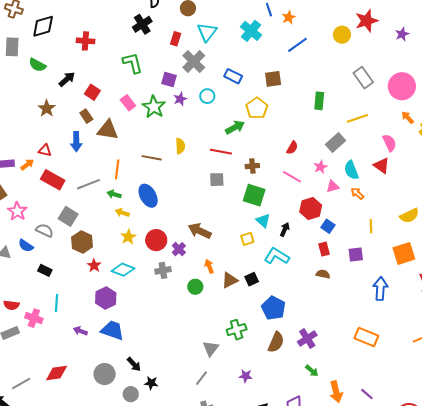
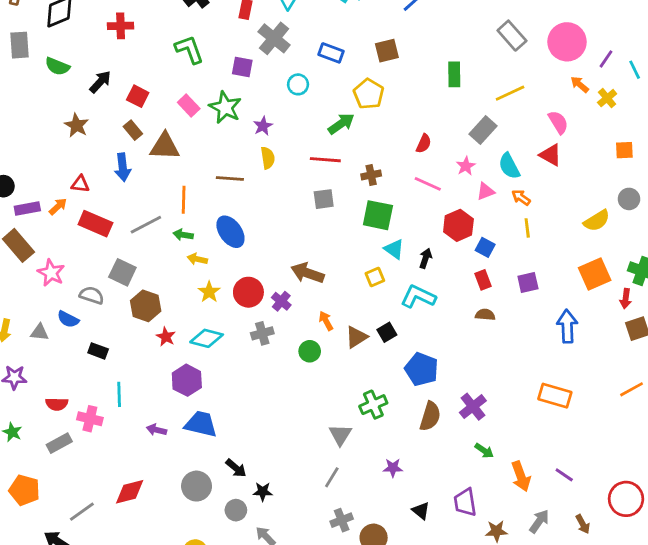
purple star: (180, 99) -> (263, 126), moved
yellow line: (371, 226) -> (527, 228), moved

